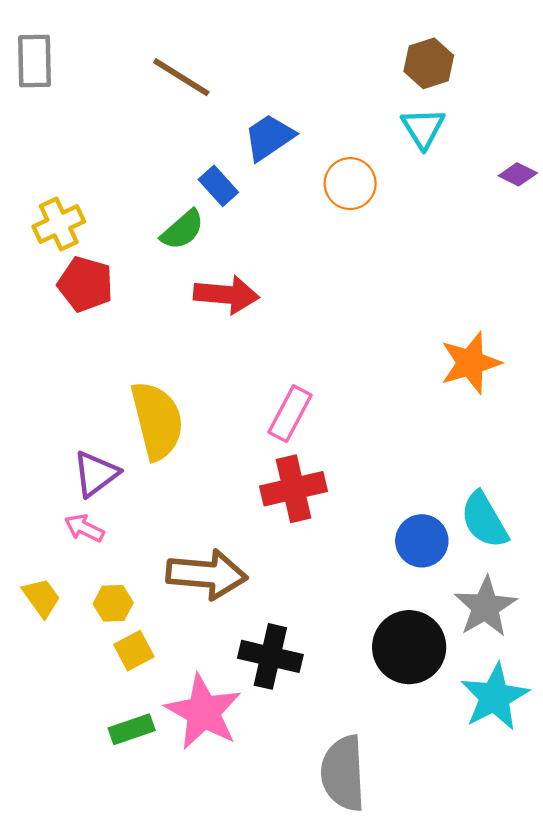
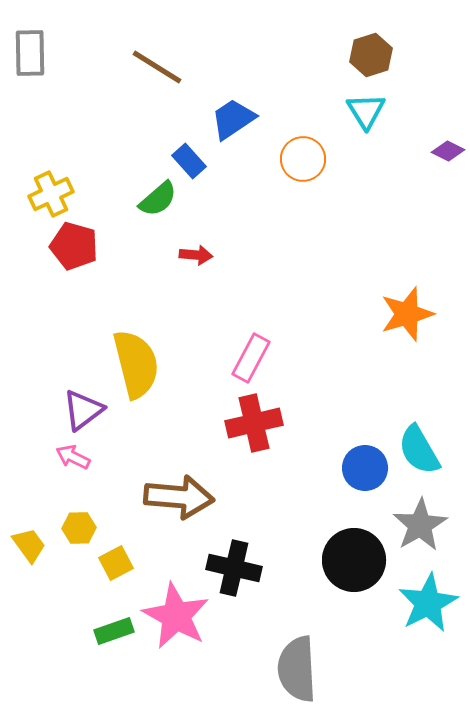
red arrow: (226, 295) -> (196, 255), size x0.6
yellow trapezoid: (41, 597) -> (29, 545), moved
yellow hexagon: (113, 603) -> (79, 528), moved

